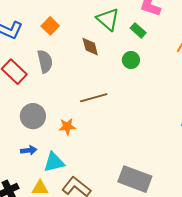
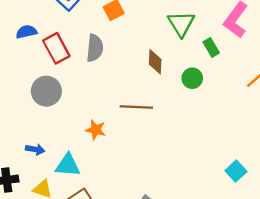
brown diamond: (90, 47) -> (155, 62), moved
gray circle: (33, 116) -> (46, 91), moved
blue arrow: (29, 150) -> (35, 149), moved

